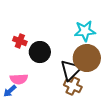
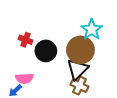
cyan star: (85, 31) -> (92, 30), turned -30
brown circle: (87, 58) -> (80, 50), moved

